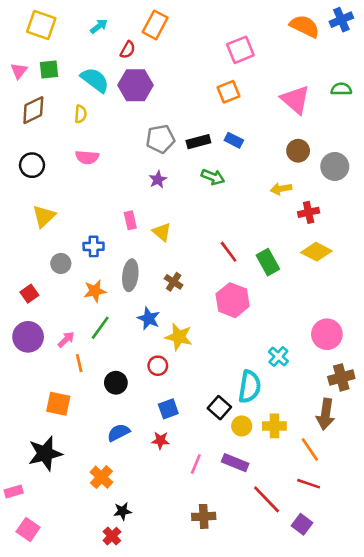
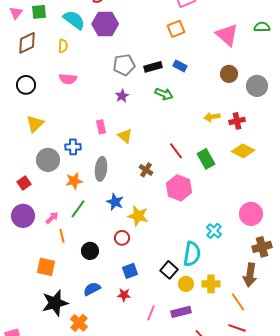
yellow arrow: (281, 189) -> (212, 117), moved
gray circle: (61, 263) -> (48, 160), size x1.5
brown cross: (174, 282) -> (146, 170), moved
black star: (45, 454) -> (55, 303), moved
purple rectangle: (235, 463) -> (181, 312), turned -36

